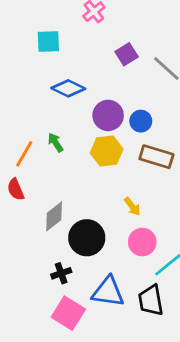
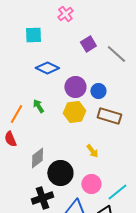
pink circle: (142, 242) -> (91, 184), moved
black cross: (61, 273) -> (42, 198), size x1.5

